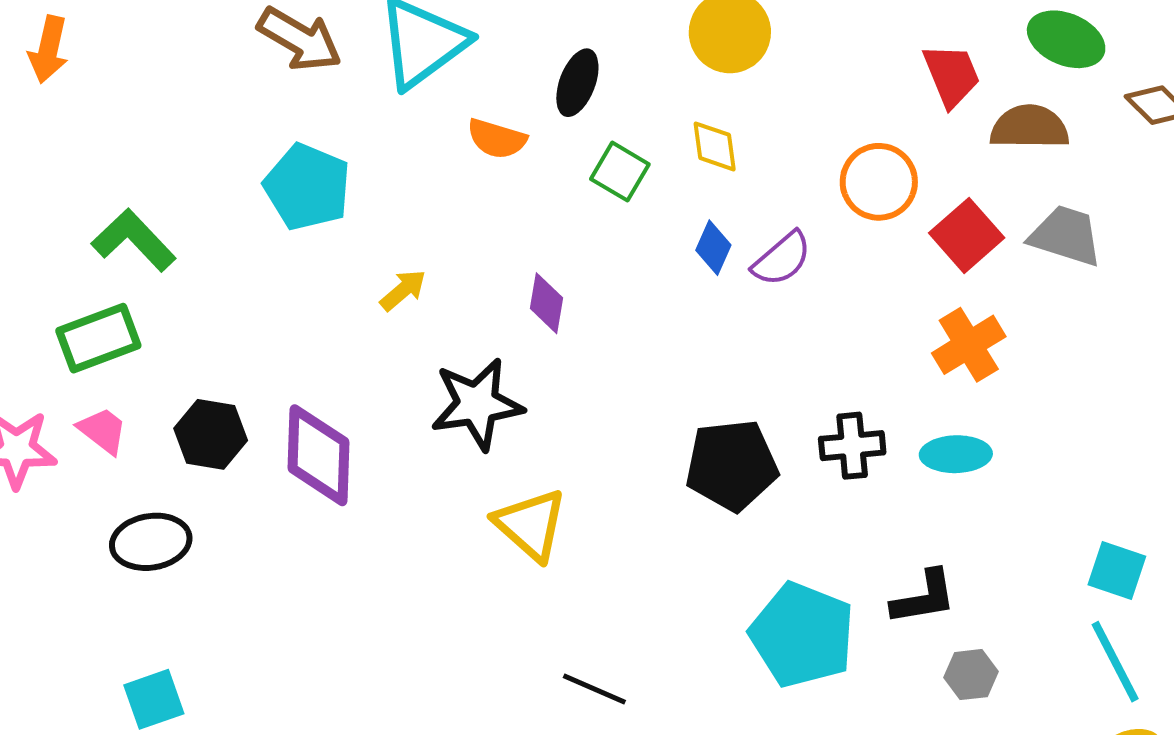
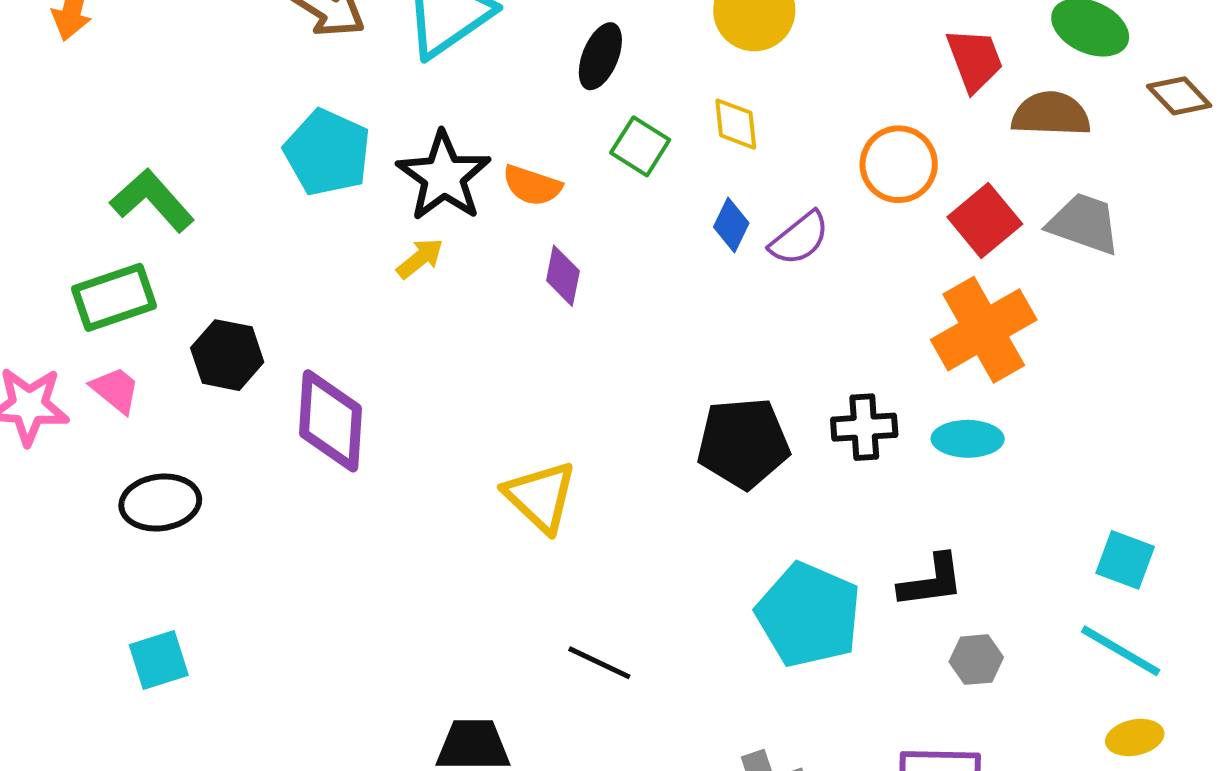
orange semicircle: (497, 139) -> (532, 185), moved
orange cross: (969, 345) -> (984, 330), size x1.4
black star: (477, 404) -> (444, 176), moved, turned -30
black hexagon: (211, 434) -> (227, 355), moved
cyan line: (1115, 662) -> (1121, 651), turned -34

